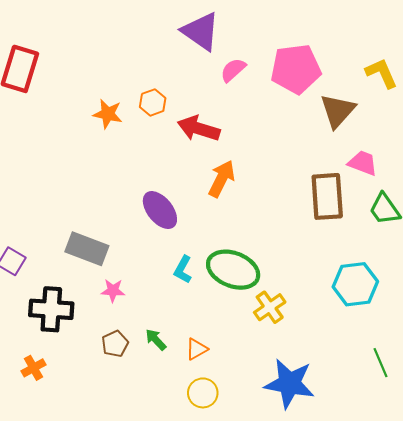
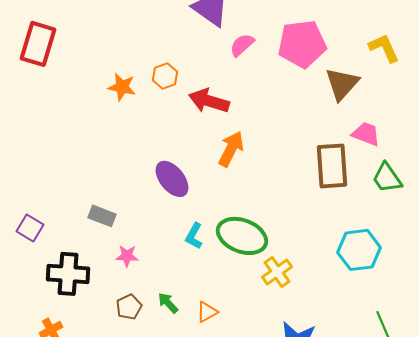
gray rectangle: (87, 249) -> (102, 216), size x0.7

